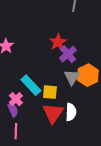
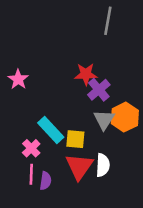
red star: (58, 42) -> (86, 74), turned 30
purple semicircle: (13, 110) -> (46, 181), moved, turned 32
pink line: (16, 131) -> (31, 174), moved

